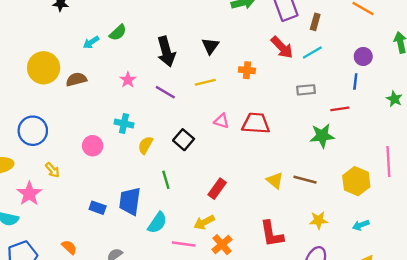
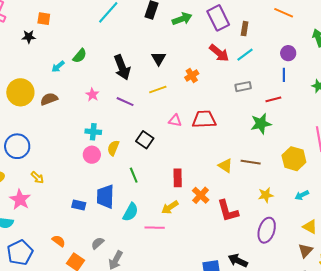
orange cross: (247, 70) -> (192, 75), turned -32
pink circle: (93, 146) -> (92, 155), moved
red rectangle: (217, 189) -> (178, 178), turned -30
orange cross: (222, 245) -> (201, 195), moved

